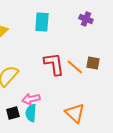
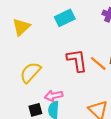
cyan rectangle: (42, 22) -> (65, 18), turned 60

